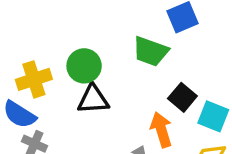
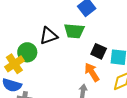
green circle: (84, 66) -> (27, 52), moved
black triangle: (93, 99) -> (49, 36), moved

